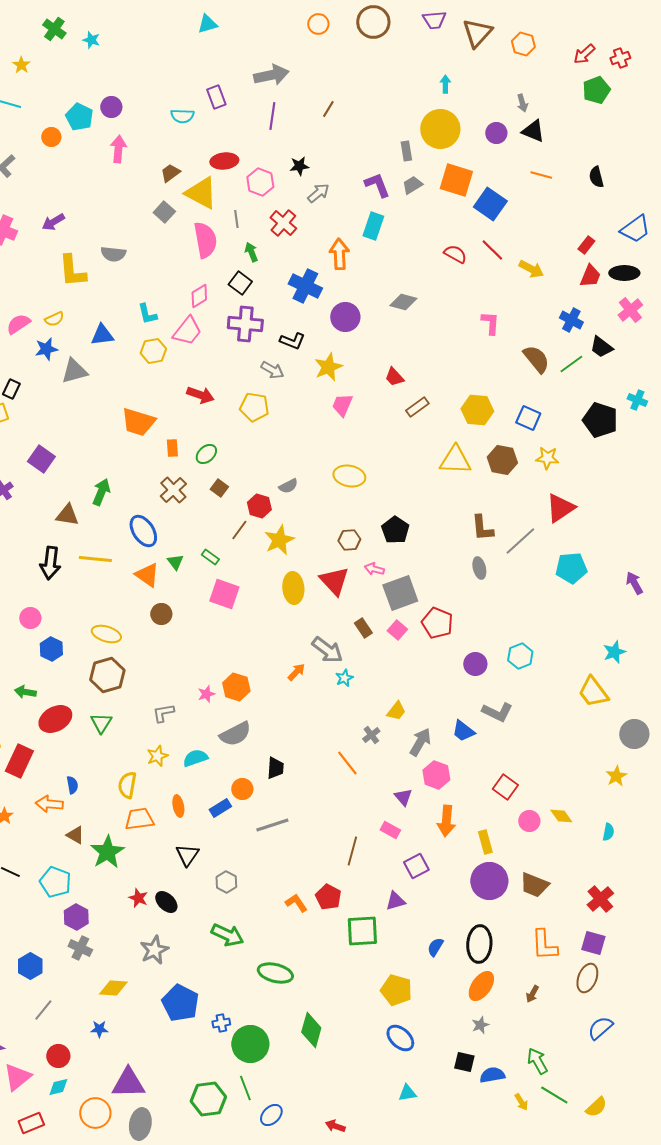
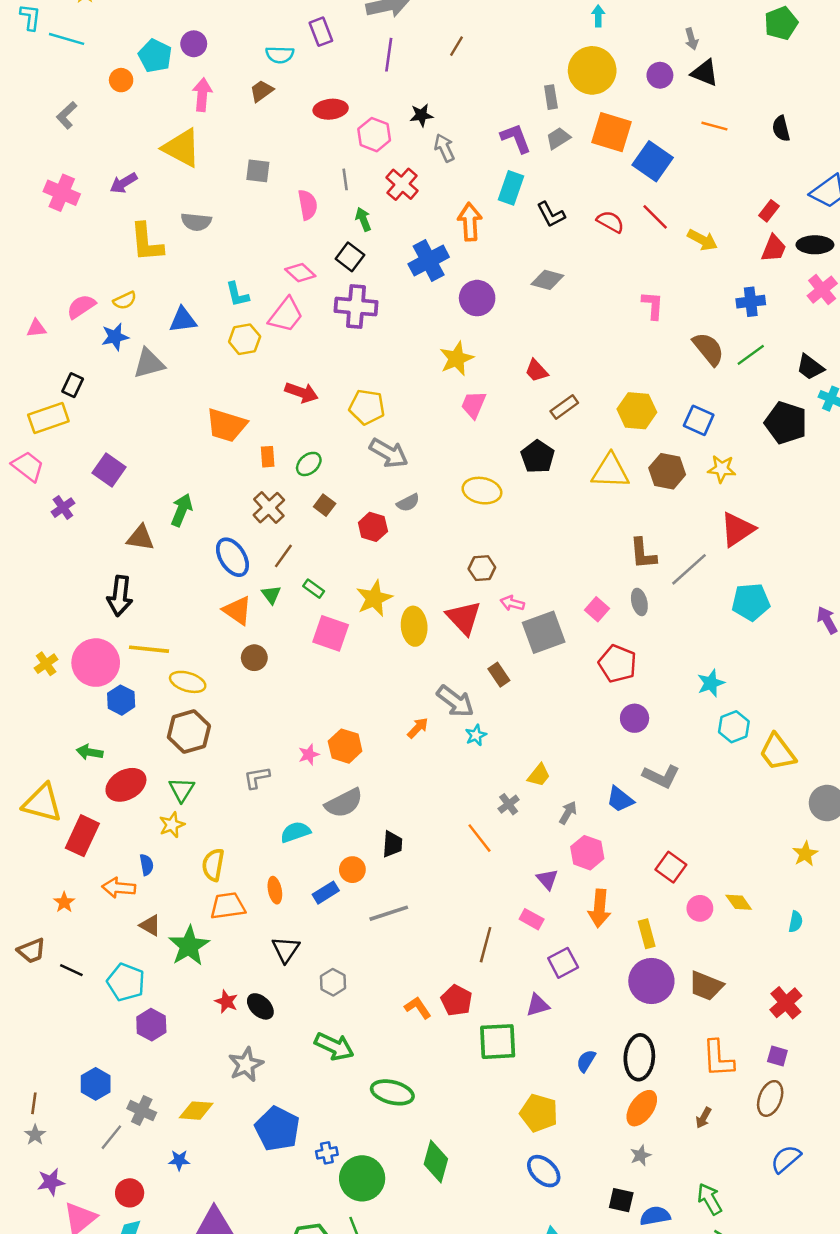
brown trapezoid: (170, 173) -> (262, 91), moved
yellow triangle: (201, 193) -> (182, 148), moved
gray arrow: (318, 193) -> (444, 148), turned -75
gray square: (164, 212) -> (258, 171), turned -35
pink semicircle: (205, 240) -> (308, 205), size x0.7
blue cross: (305, 286) -> (429, 261), turned 36
pink diamond: (199, 296) -> (300, 273), turned 75
blue cross: (571, 320) -> (751, 302), turned -35
black L-shape: (292, 341) -> (551, 214), moved, turned 40
black trapezoid: (601, 347) -> (810, 367), moved
gray arrow: (272, 370) -> (389, 453), moved, size x1.4
brown line: (239, 530) -> (283, 556), moved
black pentagon: (395, 530) -> (538, 457), moved
yellow star: (279, 540) -> (374, 598), moved
yellow line: (95, 559) -> (149, 649), moved
pink circle: (30, 618) -> (96, 663), size x1.8
red pentagon: (437, 623) -> (618, 664), moved
pink square: (397, 630) -> (597, 609), moved
cyan star: (614, 652) -> (711, 683), moved
cyan hexagon: (520, 656) -> (734, 727), moved
gray arrow: (420, 742) -> (568, 813), size x0.7
yellow star: (157, 756) -> (172, 825), moved
purple square: (593, 943) -> (777, 1056), size x0.7
gray cross: (80, 948) -> (142, 1111), moved

